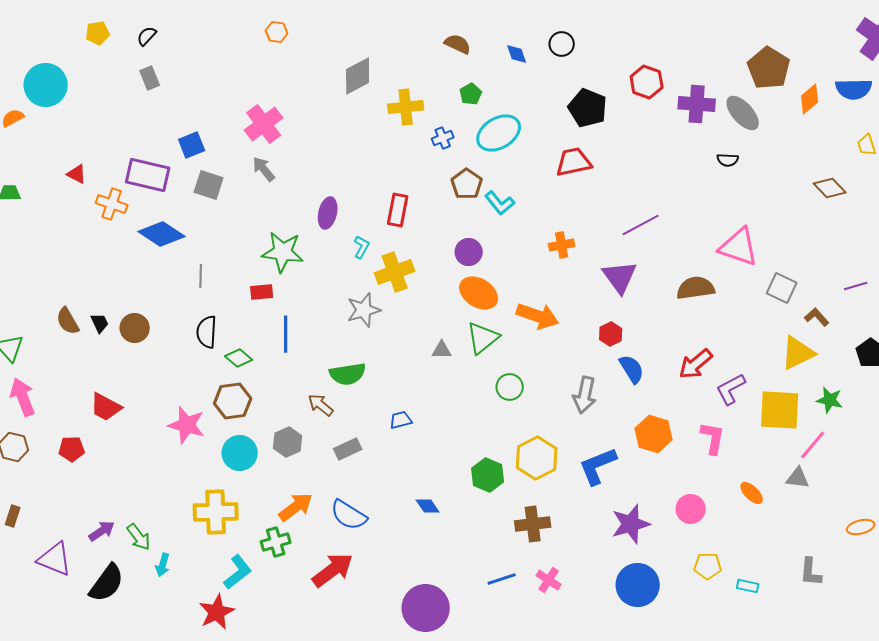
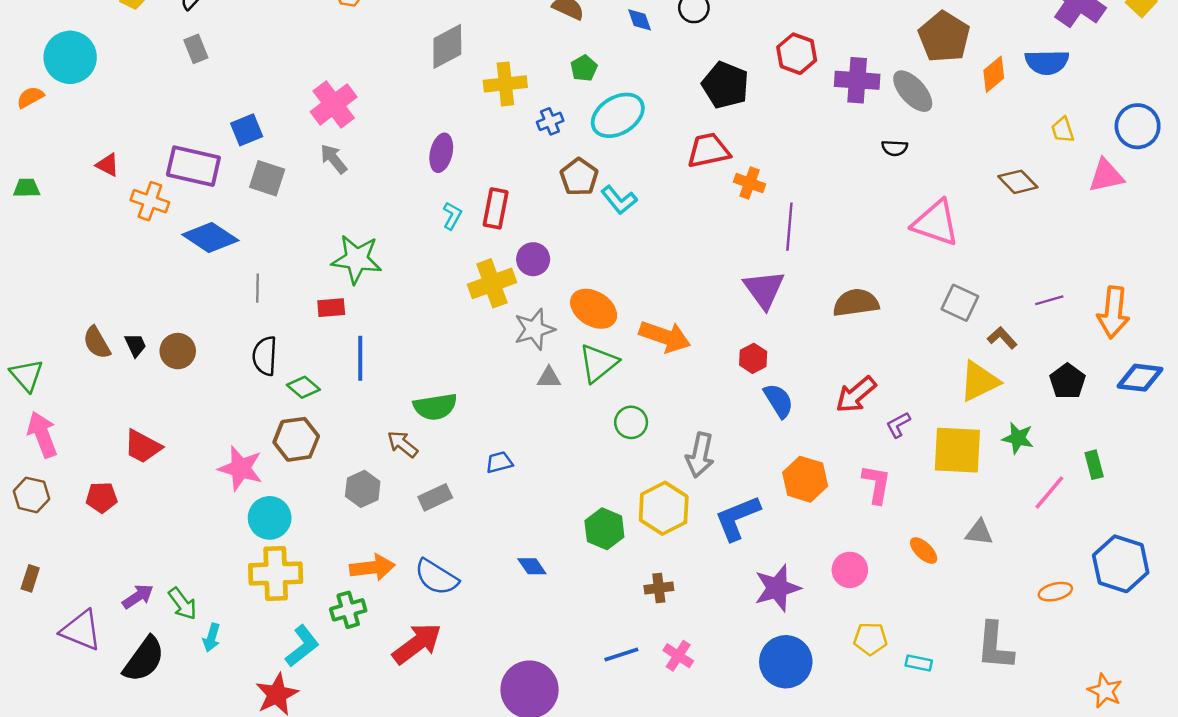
purple ellipse: (328, 213) -> (441, 153), moved
purple line: (641, 225) -> (789, 227), turned -57
orange cross: (562, 245) -> (750, 183), moved, turned 30
cyan L-shape: (362, 247) -> (452, 216), moved
pink triangle: (739, 247) -> (936, 223), moved
purple circle: (469, 252) -> (533, 259), moved
gray star: (364, 310) -> (534, 329), moved
purple L-shape: (731, 389) -> (898, 425), size x0.7
gray arrow: (585, 395) -> (700, 455), moved
pink line: (813, 445) -> (1049, 493), moved
cyan circle: (240, 453) -> (270, 518), moved
orange arrow: (296, 507) -> (372, 567), turned 30
brown cross: (533, 524) -> (659, 588), size x0.7
gray L-shape: (811, 572) -> (995, 646), size x1.4

